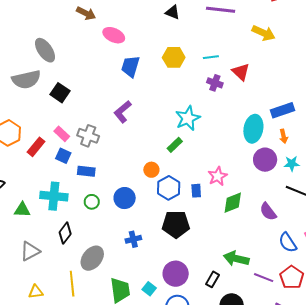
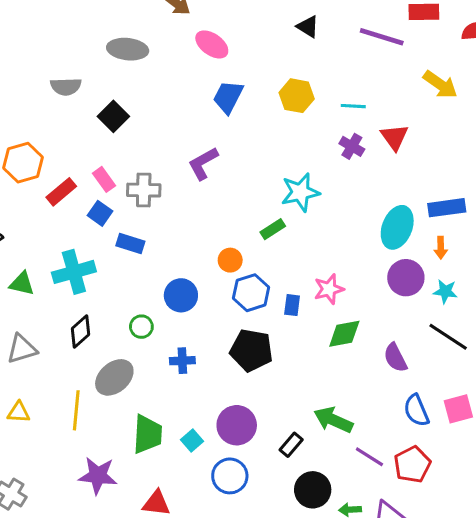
gray ellipse: (45, 50) -> (128, 49), moved, turned -60
gray semicircle: (26, 80) -> (66, 87), size x0.7
gray cross: (88, 136) -> (144, 190), turned -30
cyan cross: (54, 196) -> (74, 272), turned -32
green circle: (92, 202) -> (141, 327), moved

